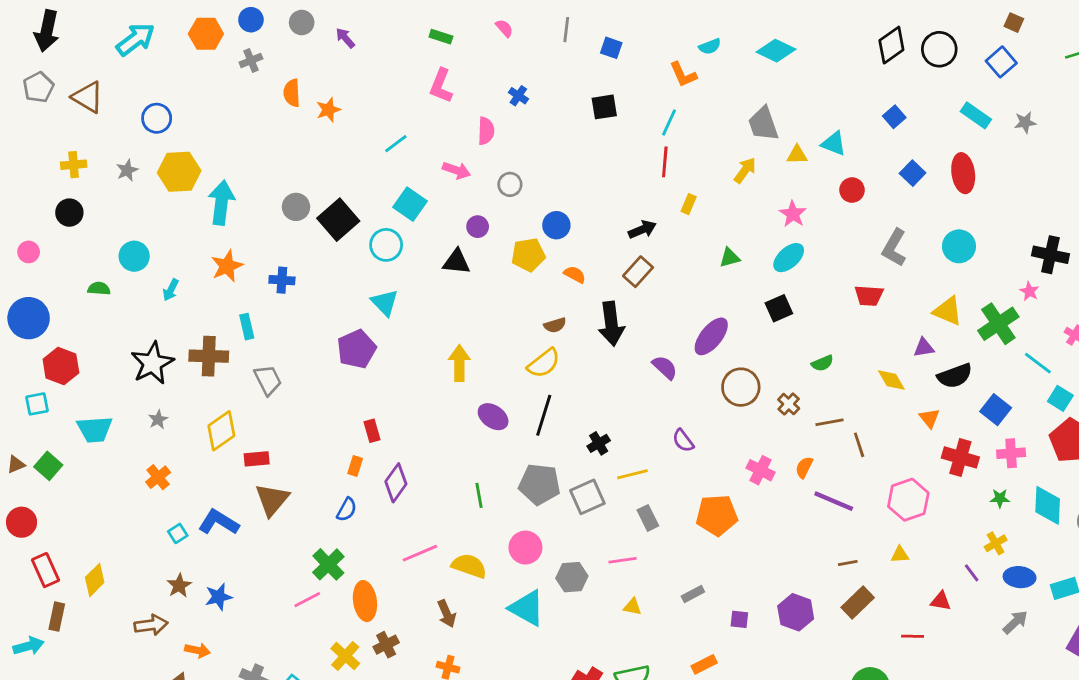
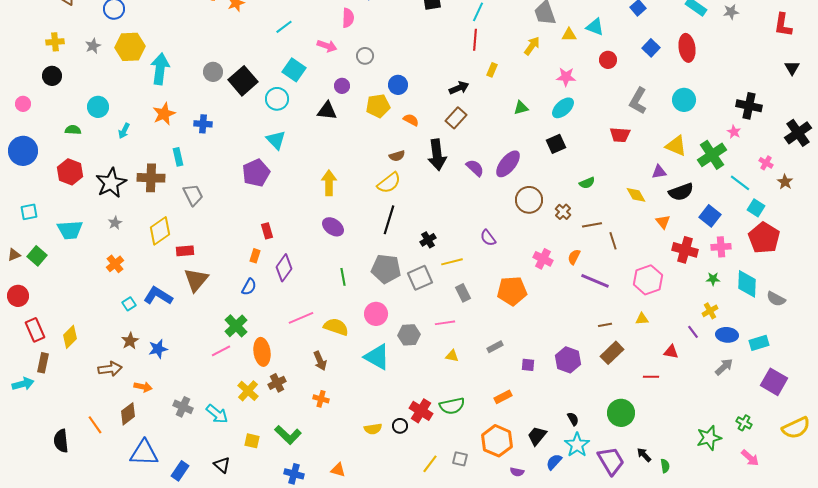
pink star: (793, 214) -> (566, 77), turned -30
red hexagon: (61, 366) -> (70, 172), moved
purple semicircle: (665, 367) -> (475, 168), moved
purple ellipse: (493, 417) -> (333, 227), moved

